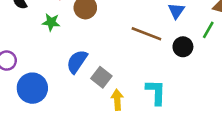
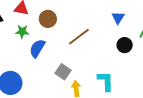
brown line: (146, 34) -> (79, 37), moved, turned -55
blue semicircle: (77, 62) -> (37, 48), moved

